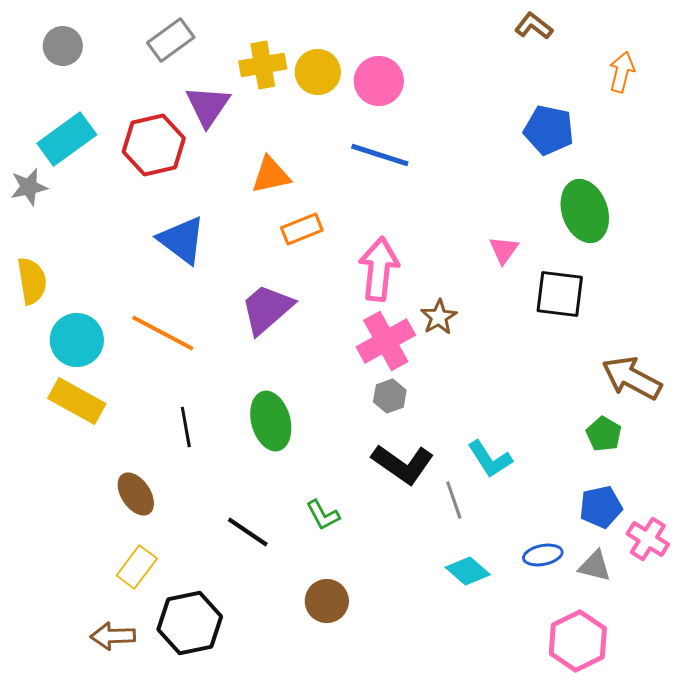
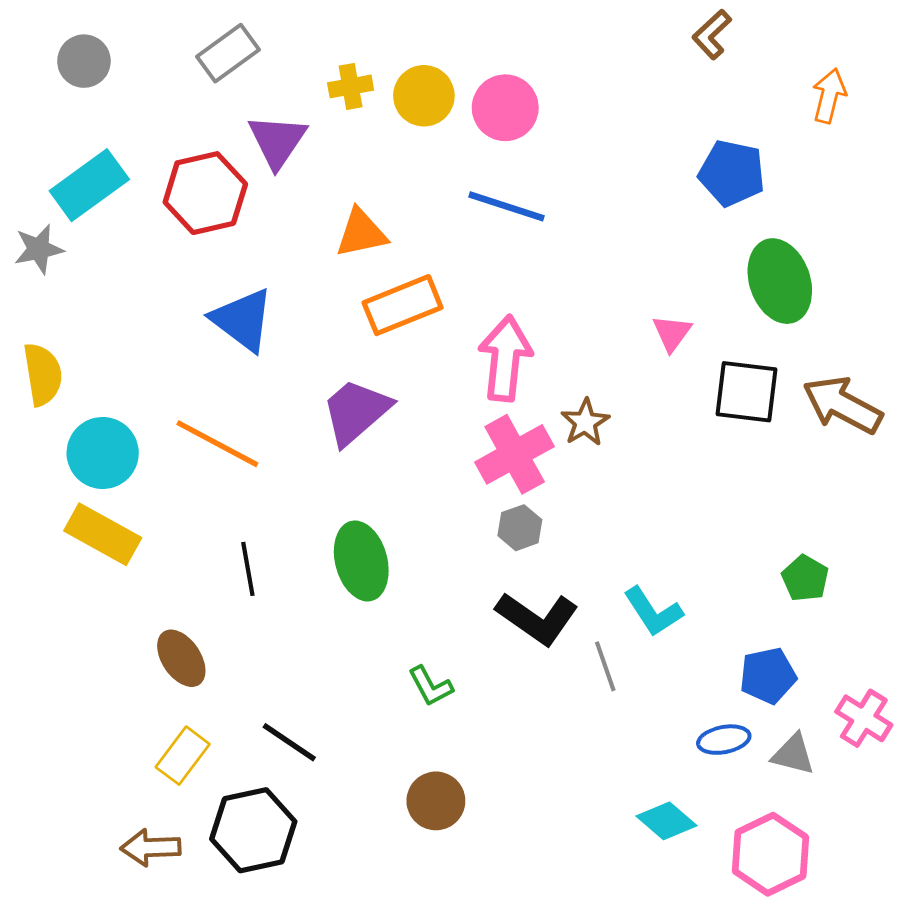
brown L-shape: (534, 26) -> (712, 34), turned -81
yellow cross: (263, 65) -> (351, 86), size x0.7
orange rectangle: (302, 229) -> (403, 305), size x1.4
brown arrow: (632, 378) -> (842, 405), moved
blue pentagon: (601, 507) -> (768, 676), moved
black line: (248, 532) -> (289, 742), moved
cyan diamond: (468, 571) -> (667, 821), moved

